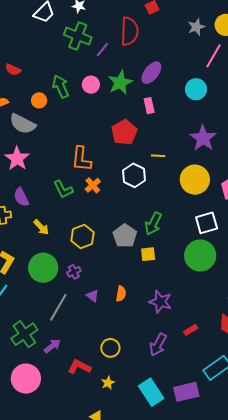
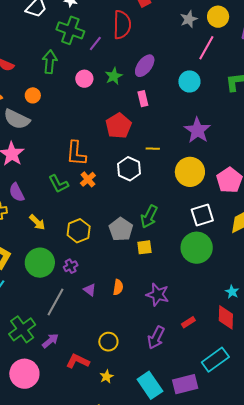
green star: (120, 83) -> (114, 76), size x0.7
green arrow: (61, 87) -> (50, 62), moved, turned 30

